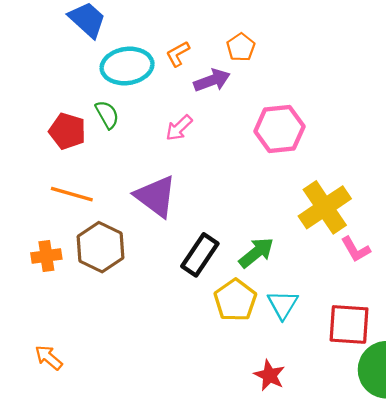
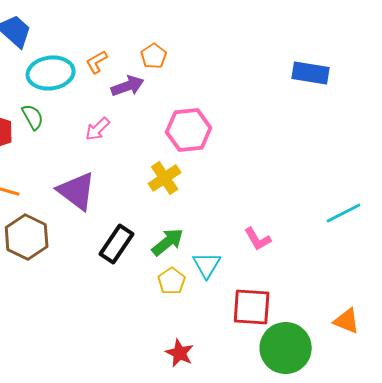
yellow cross: (325, 207) -> (165, 178), moved, size x0.7
yellow pentagon: (235, 300) -> (172, 281), moved, size x0.7
cyan triangle: (283, 305) -> (207, 265), moved

